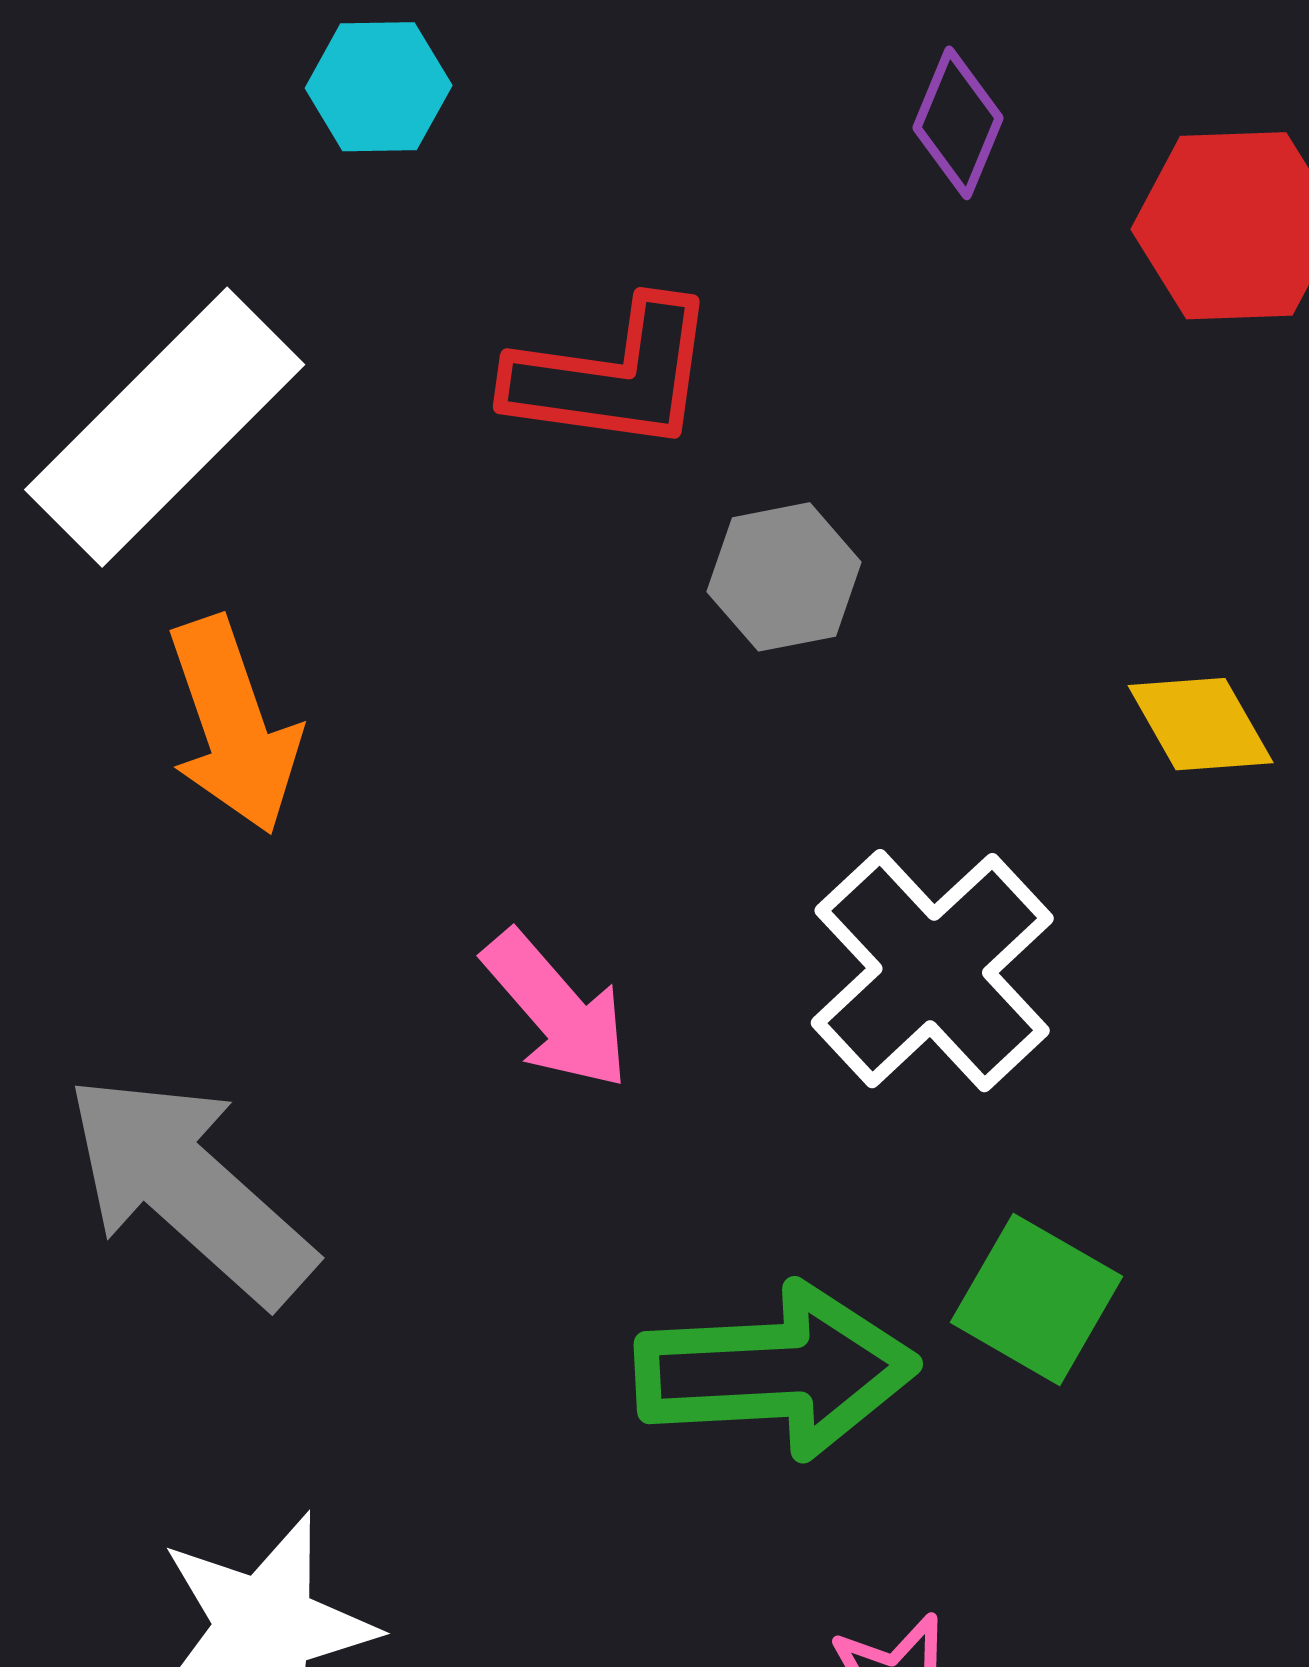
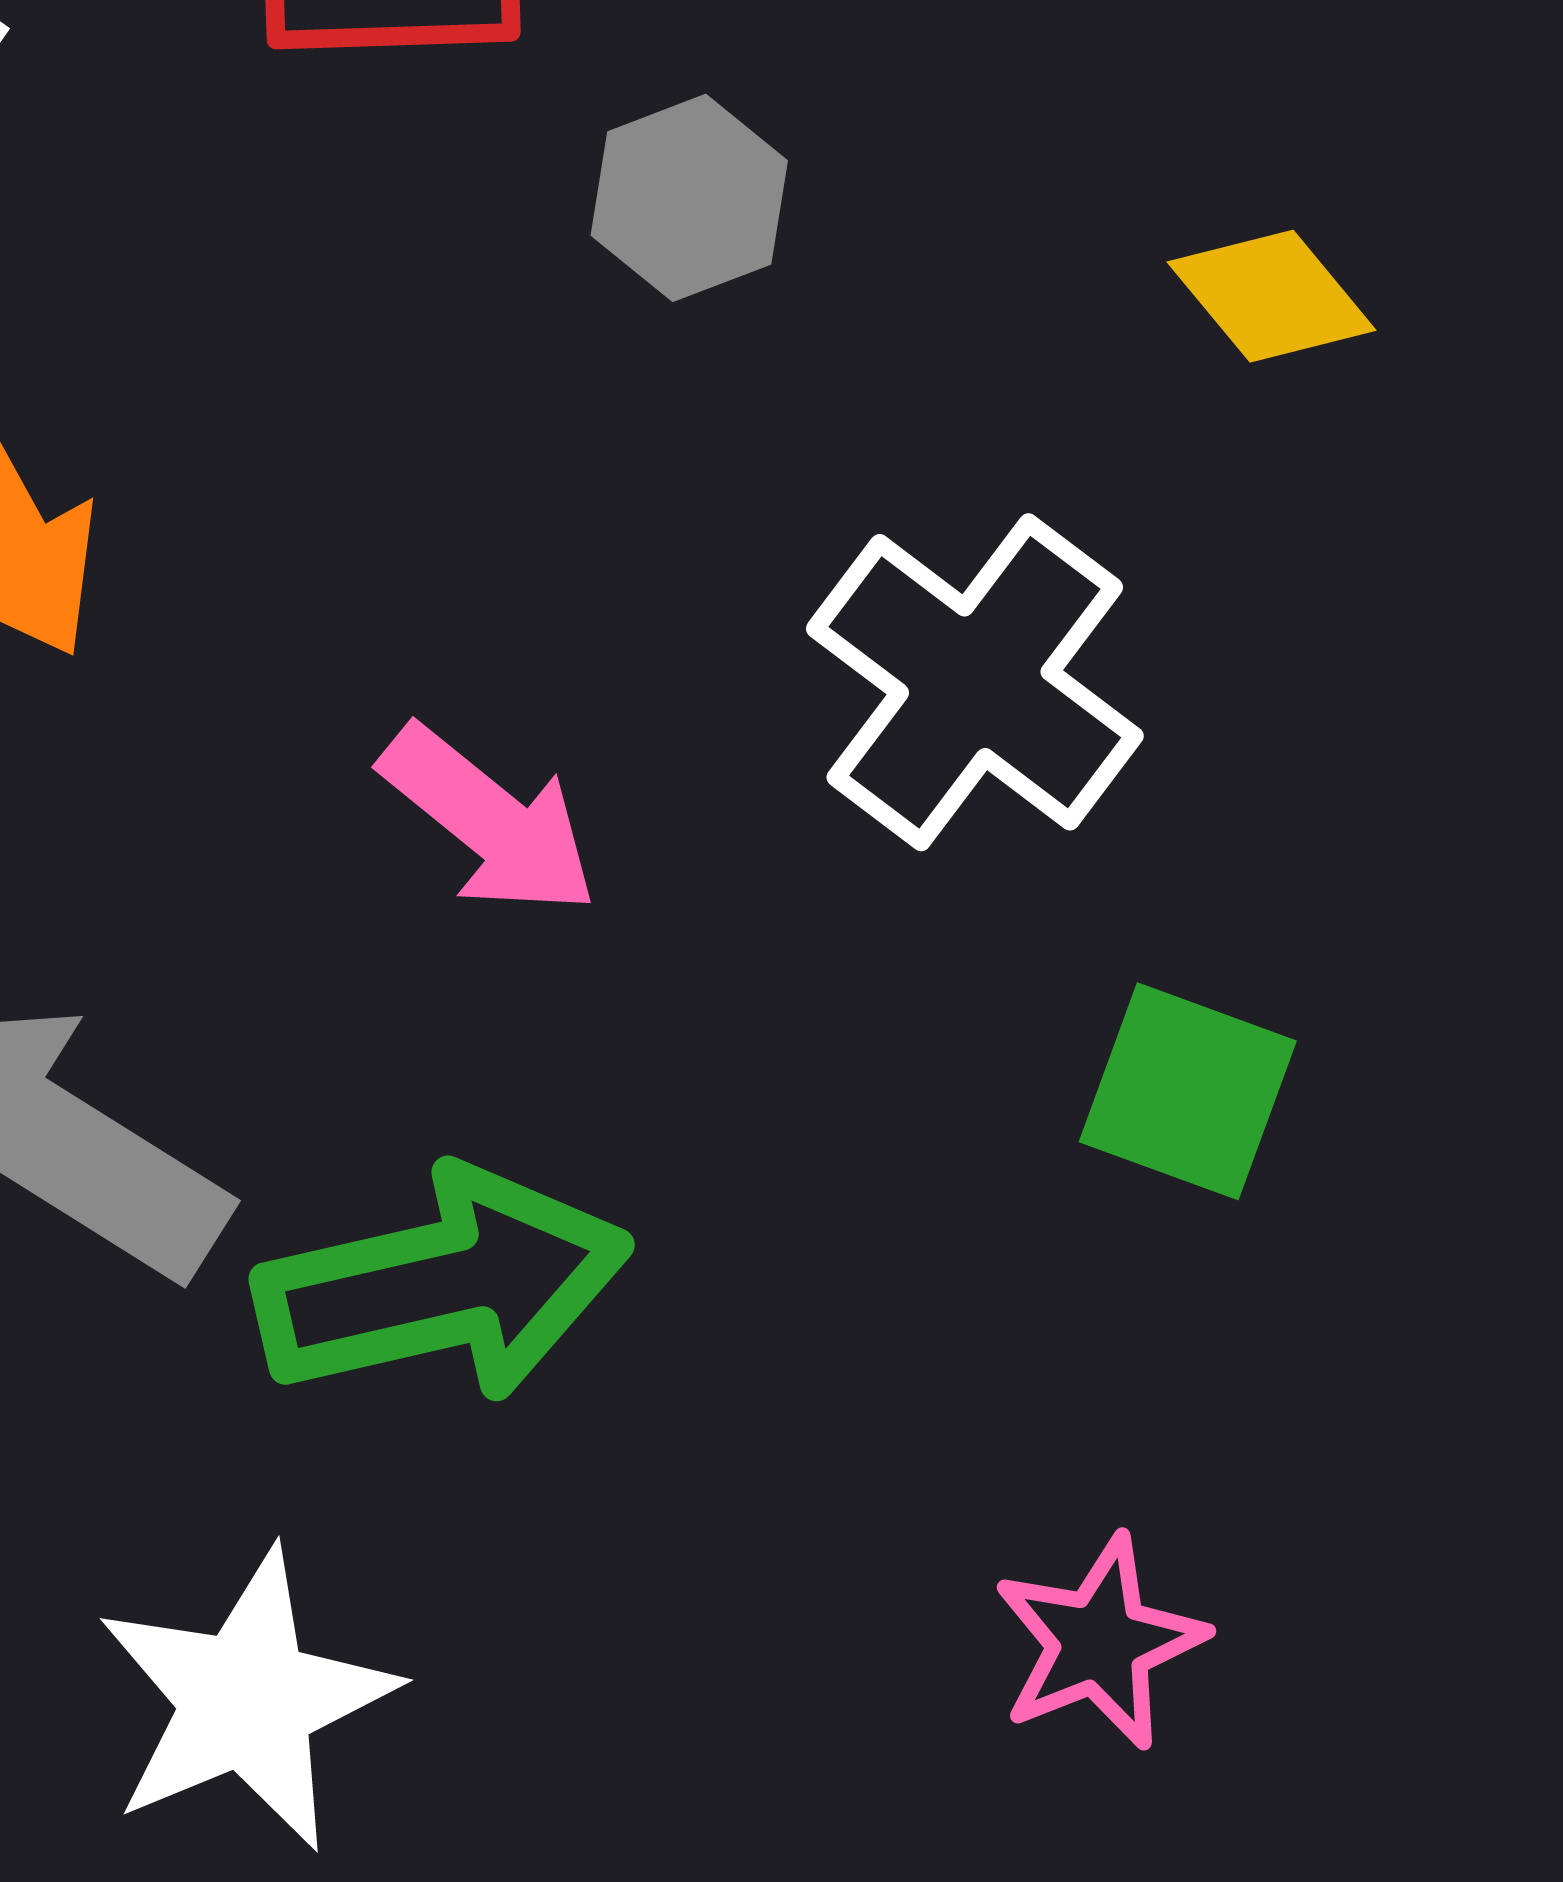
green arrow: (776, 1371) -> (443, 1285), moved

